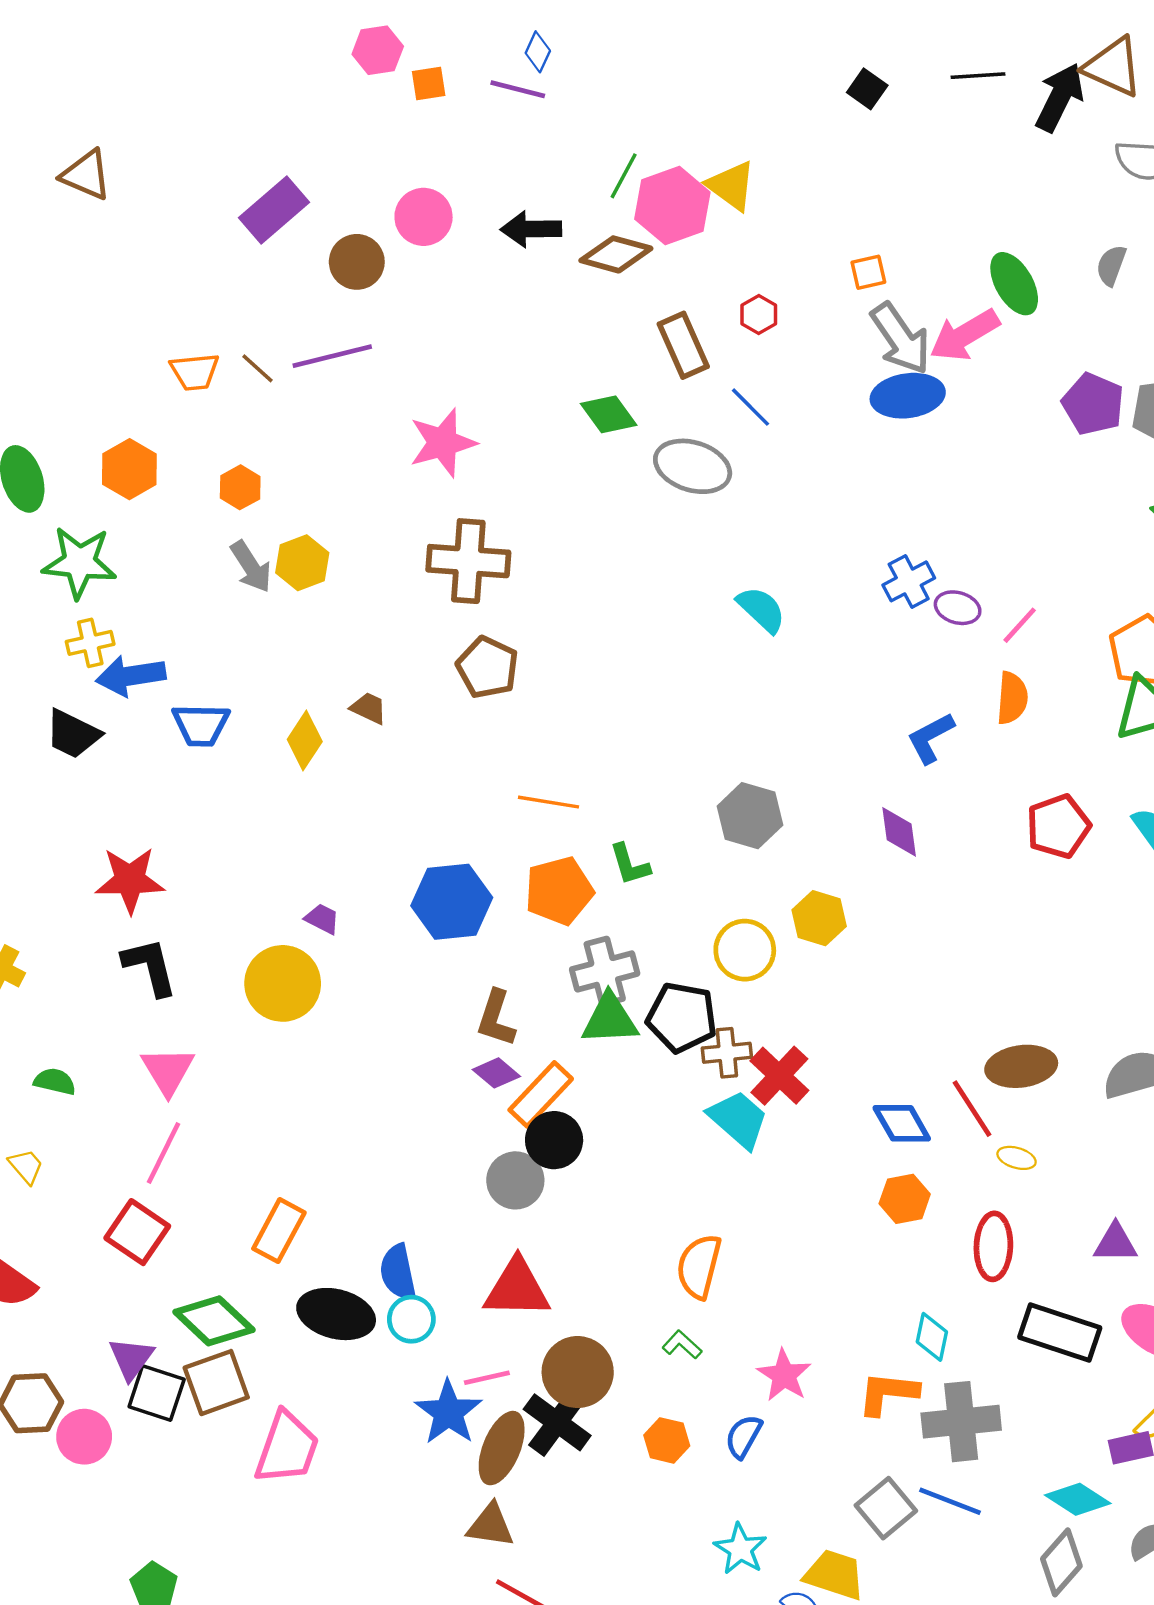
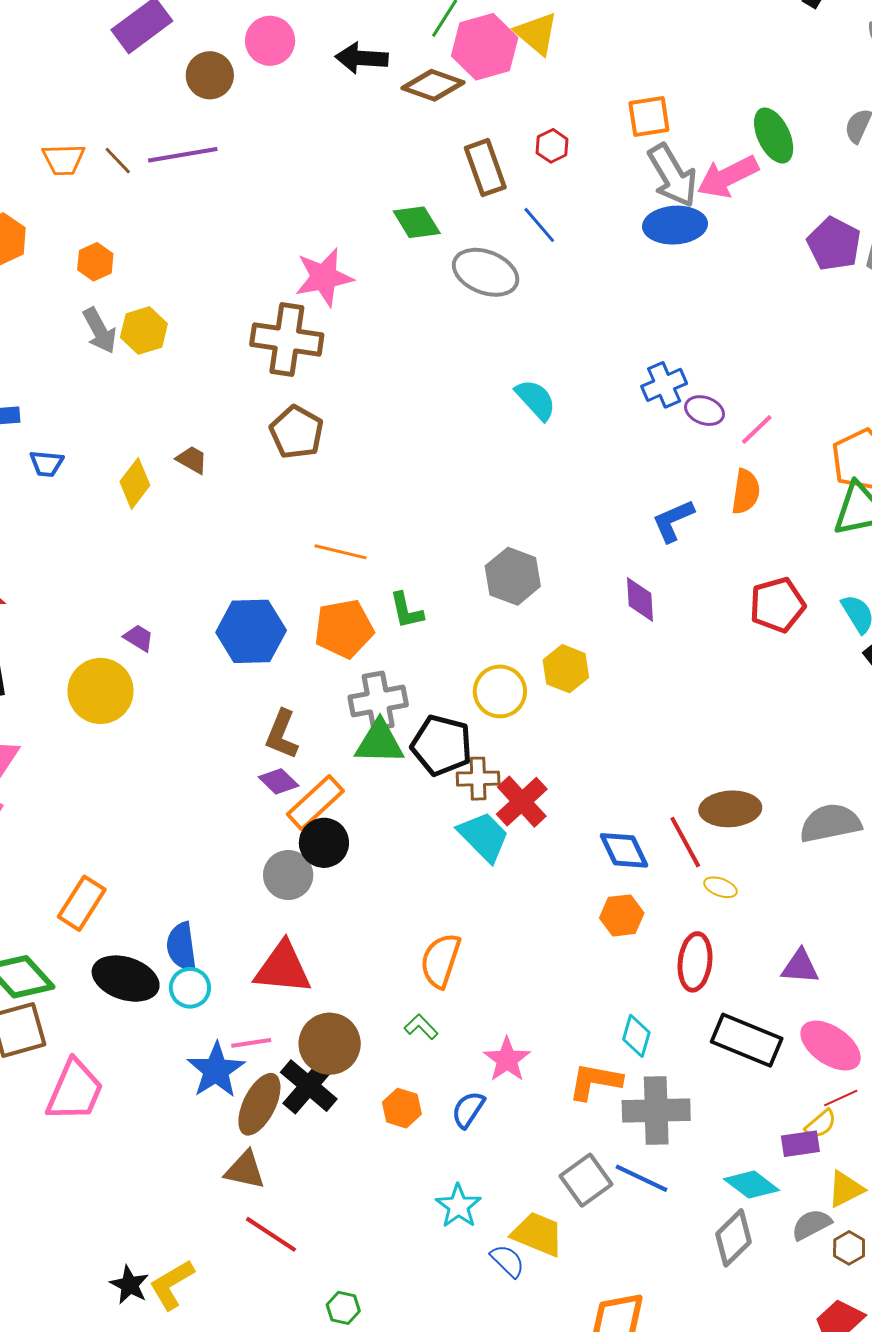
orange square: (868, 272) -> (649, 117), size x1.4
pink star: (443, 443) -> (324, 277), moved
blue trapezoid: (201, 725) -> (47, 464), size x0.7

